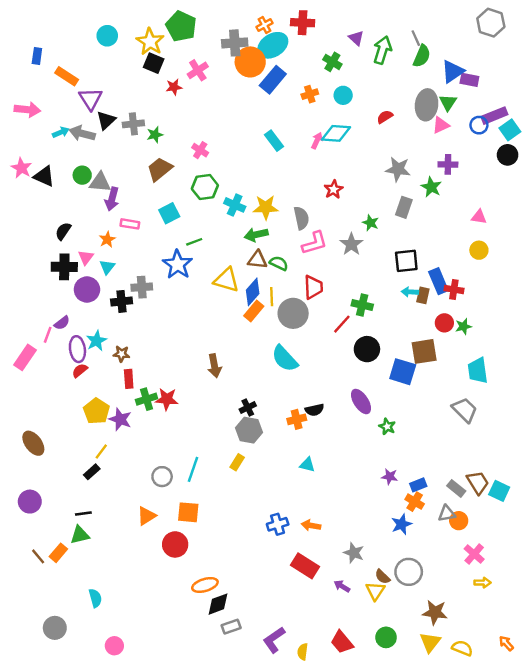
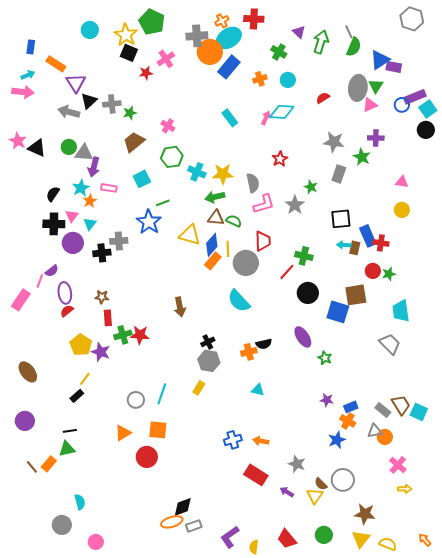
cyan arrow: (61, 132) -> (28, 75), moved
cyan star: (97, 341) -> (81, 188), moved
orange ellipse: (205, 585) -> (172, 522), moved
gray circle: (55, 628) -> (62, 525), moved

